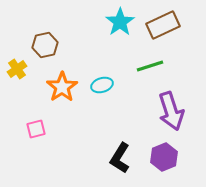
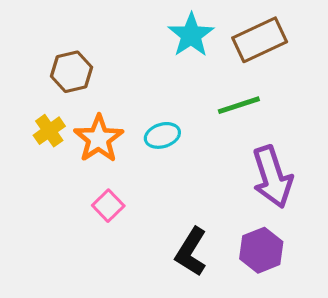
yellow cross: (17, 69) -> (49, 131), moved
pink square: (36, 129) -> (108, 206), moved, turned -30

